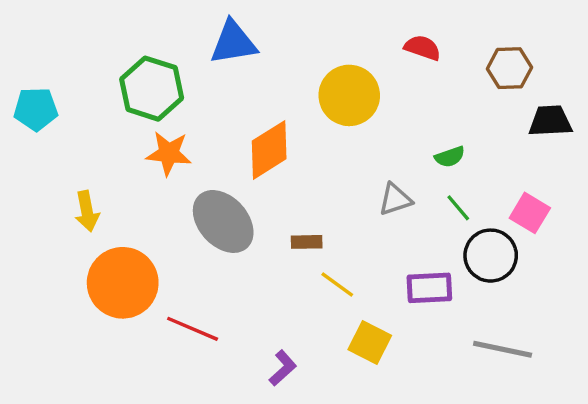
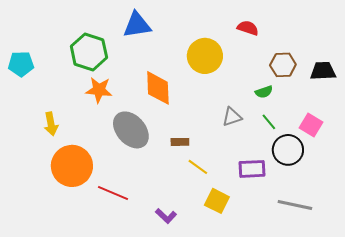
brown hexagon: (509, 68) -> (283, 65), moved
orange diamond: (269, 150) -> (158, 88), turned -60
purple L-shape: (283, 368) -> (166, 216), turned 85

